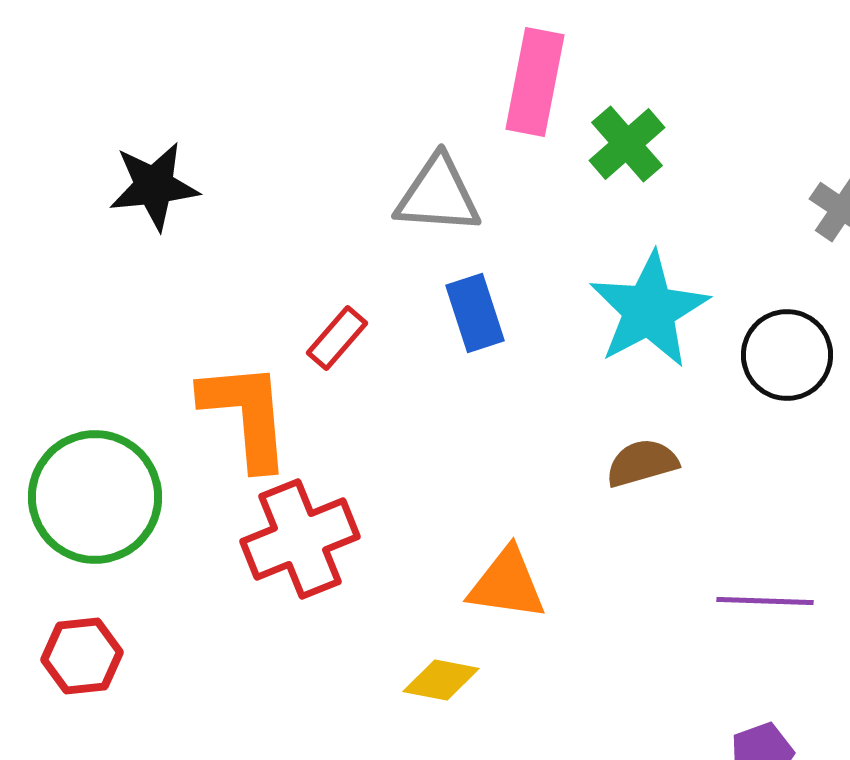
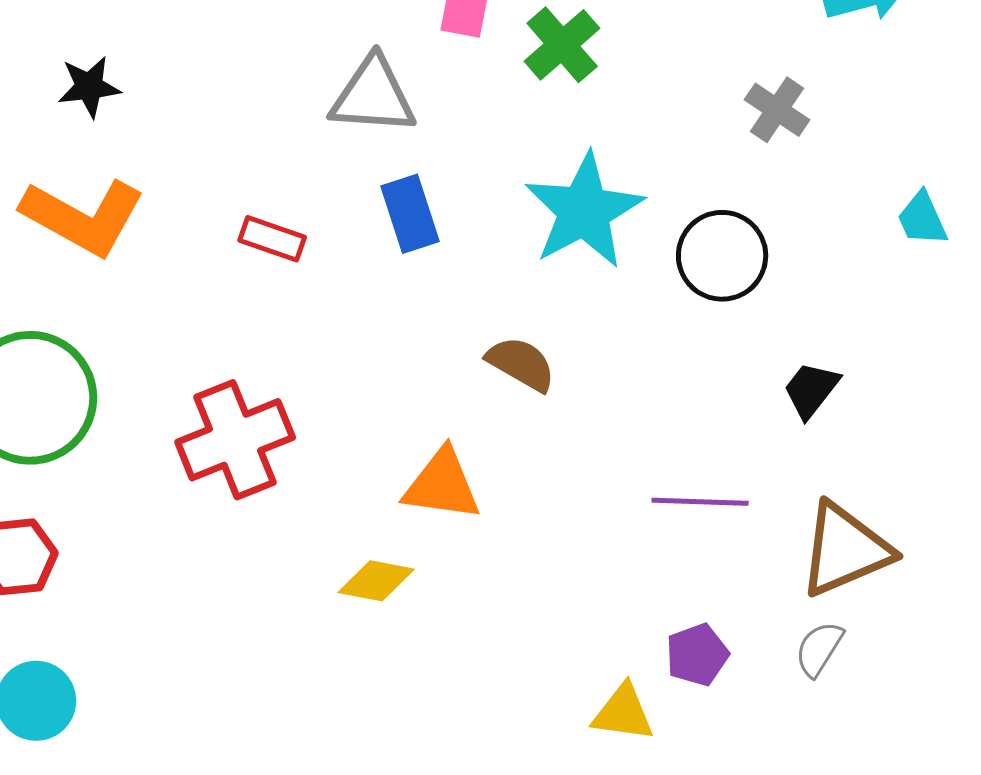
black star: (154, 186) -> (89, 87), size x0.7
red rectangle: (337, 338) -> (272, 239), turned 68
orange L-shape: (246, 415) -> (83, 217), moved, turned 124
brown semicircle: (642, 463) -> (521, 364), moved, turned 46

